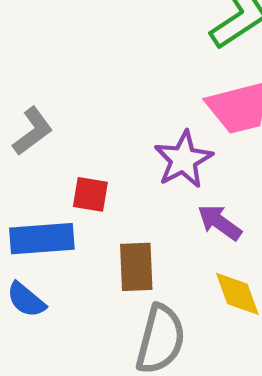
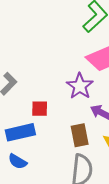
brown rectangle: (136, 267) -> (80, 135), moved

